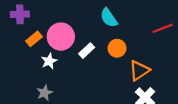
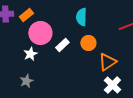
cyan semicircle: (109, 18) -> (81, 17), turned 36
orange rectangle: (34, 39) -> (26, 15), moved

